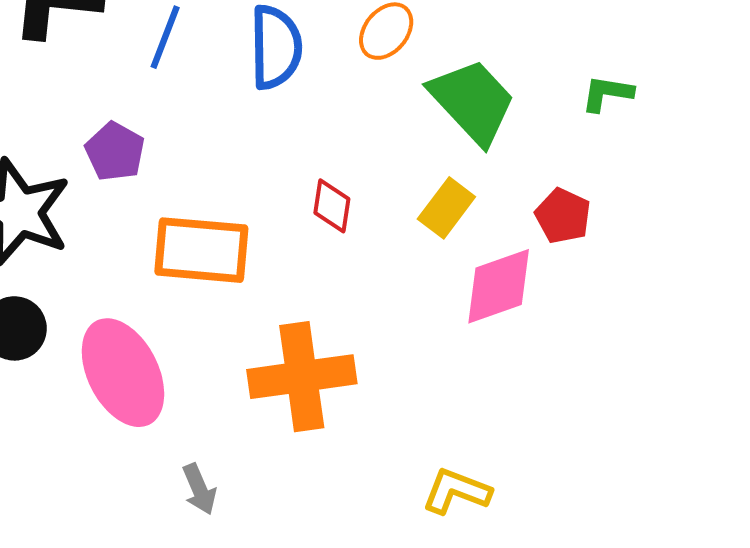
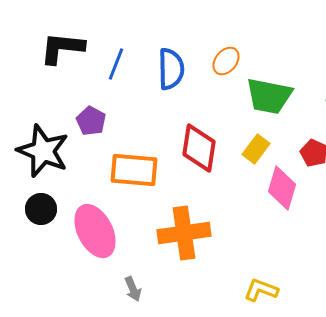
green trapezoid: (473, 101) -> (269, 96), turned 144
red diamond: (332, 206) -> (199, 148), size x1.8
pink diamond: (499, 286) -> (282, 188), turned -54

